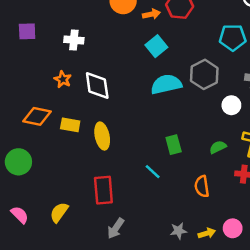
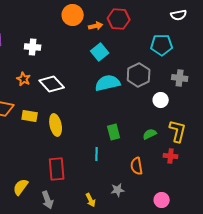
white diamond: (97, 86) -> (52, 84), turned -35
cyan line: (153, 172) -> (97, 154), turned 48
gray arrow: (116, 228) -> (48, 200), moved, turned -54
gray star: (178, 231) -> (118, 190), moved
yellow arrow: (207, 233) -> (91, 200), moved, turned 80

